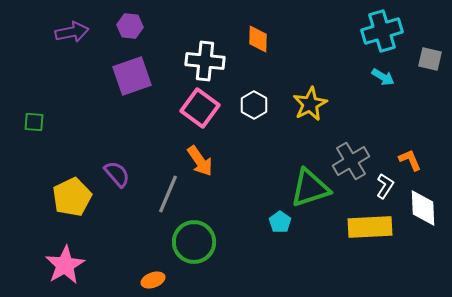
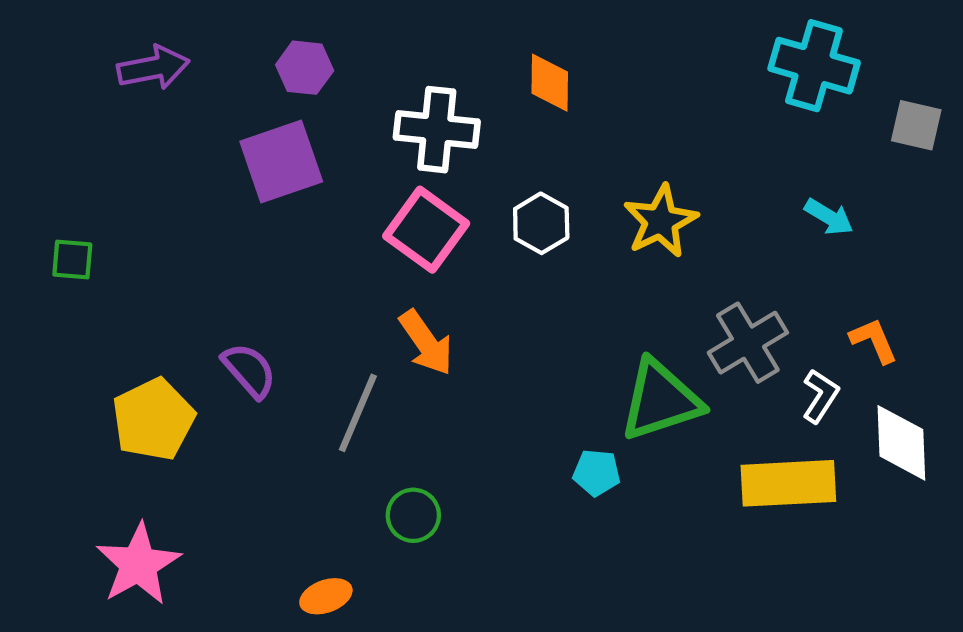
purple hexagon: (130, 26) -> (305, 68), moved
cyan cross: (382, 31) -> (814, 66), turned 33
cyan arrow: (383, 77) -> (829, 217), moved
cyan pentagon: (280, 222) -> (597, 473), turned -30
green circle: (194, 242) -> (413, 515), size x0.6

